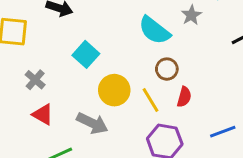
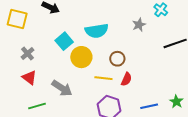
cyan semicircle: (154, 30) -> (97, 31), moved, turned -55
yellow circle: (114, 90) -> (81, 57), moved
yellow line: (151, 100) -> (103, 78), turned -60

